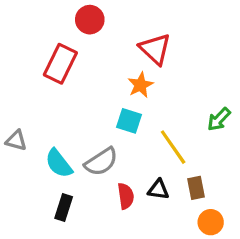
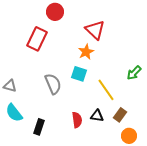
gray semicircle: (101, 162) -> (53, 84), moved, turned -80
cyan semicircle: (59, 163) -> (14, 113), moved
brown rectangle: (196, 188) -> (120, 115), turned 48

